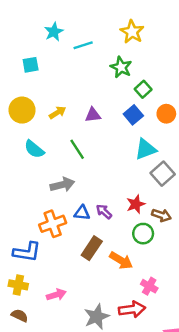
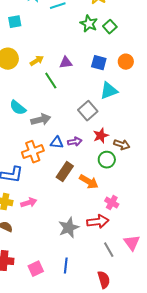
green square: (143, 89) -> (110, 27), moved
blue square: (133, 115) -> (99, 63), turned -35
cyan semicircle: (34, 149) -> (18, 108), moved
green line: (77, 149) -> (51, 81), moved
gray square: (163, 174) -> (88, 111), moved
purple arrow: (104, 212) -> (75, 142), turned 128
pink arrow: (56, 295) -> (29, 203), moved

